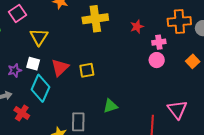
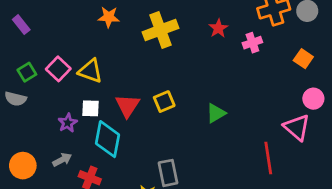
pink square: (18, 13) -> (58, 69), moved
yellow triangle: (39, 37) -> (90, 71), turned -30
pink circle: (157, 60) -> (313, 99), moved
green triangle: (110, 106) -> (216, 113), moved

